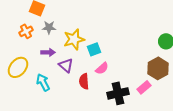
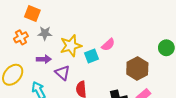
pink semicircle: (102, 68) -> (108, 45), moved
brown hexagon: (158, 68) -> (137, 69), moved

